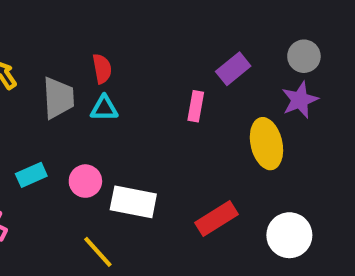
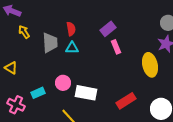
purple rectangle: (233, 69) -> (108, 29), moved
pink rectangle: (196, 106) -> (116, 47), turned -32
cyan rectangle: (31, 175) -> (38, 93), moved

